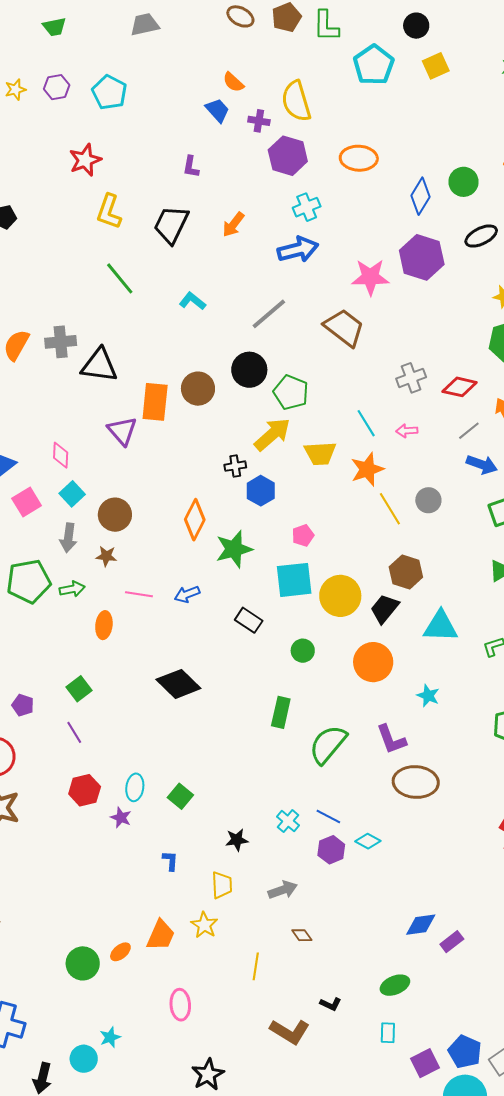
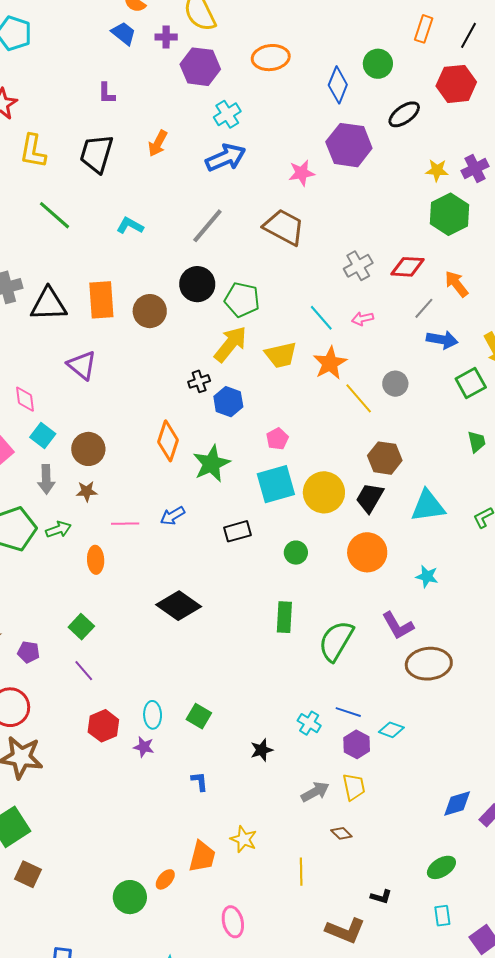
pink star: (370, 277) -> (302, 173), size x0.7
orange rectangle: (155, 402) -> (101, 300), moved
black rectangle: (249, 620) -> (237, 531), turned -40
yellow trapezoid: (222, 885) -> (354, 787), moved

